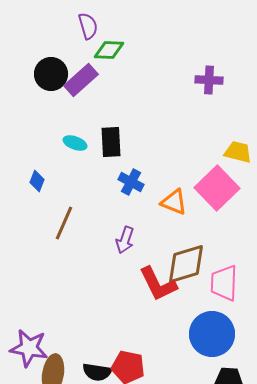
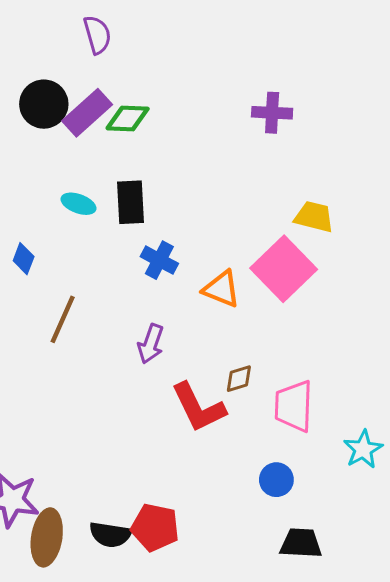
green diamond: (109, 50) -> (128, 118), moved
brown diamond: (186, 264) -> (239, 379), size x0.5
blue circle: (212, 334) -> (276, 480), size x0.5

